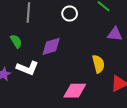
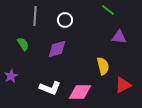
white circle: (70, 13) -> (65, 20), moved
white L-shape: (27, 68) -> (50, 88), moved

